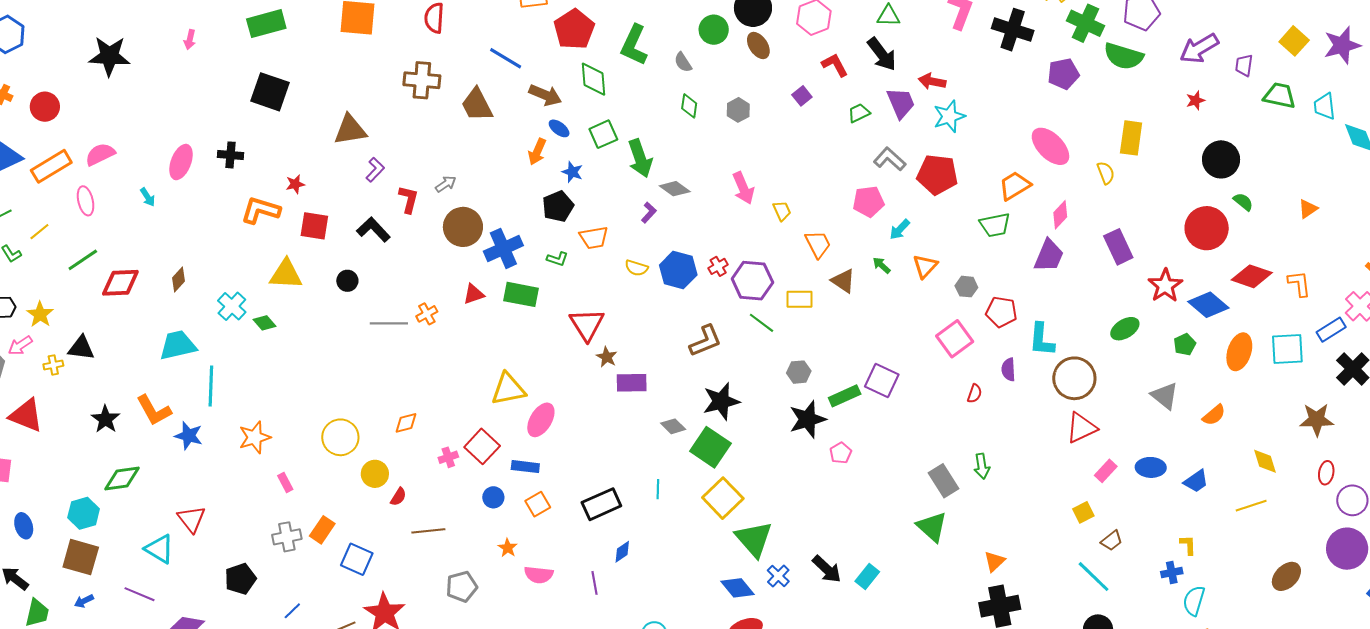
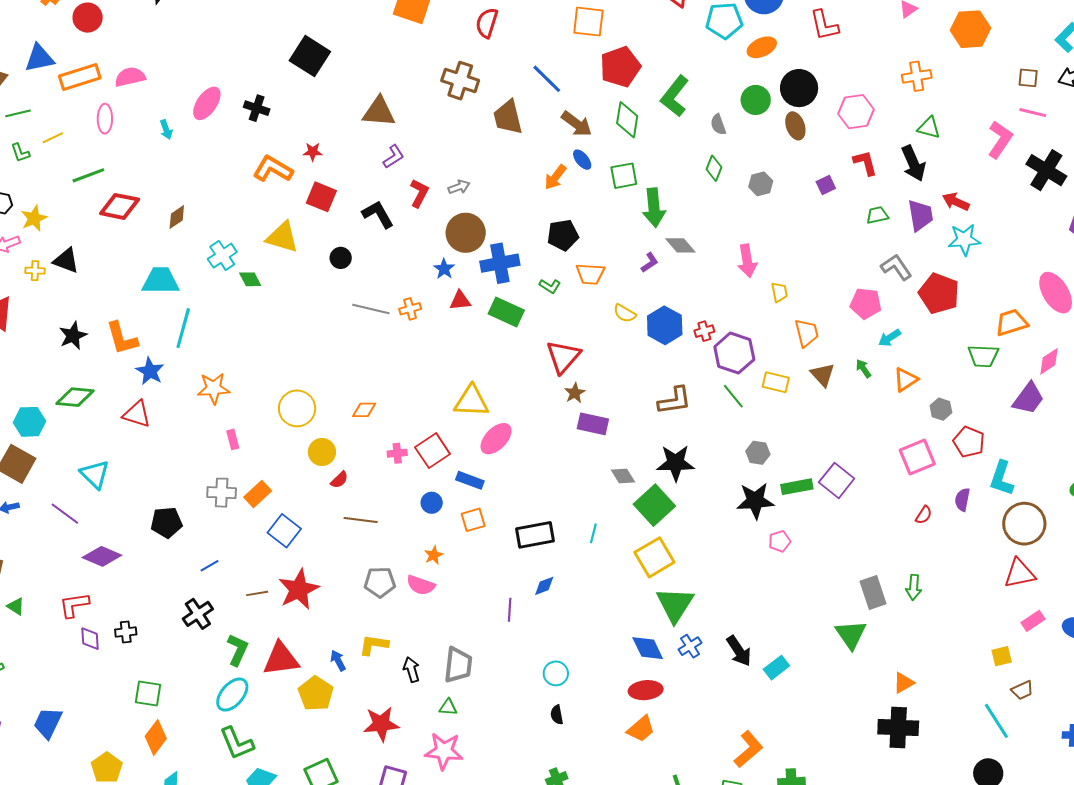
blue star: (572, 172) -> (444, 269), moved
red triangle: (191, 519) -> (137, 414), moved, turned -48
pink semicircle: (539, 575) -> (421, 585), moved

